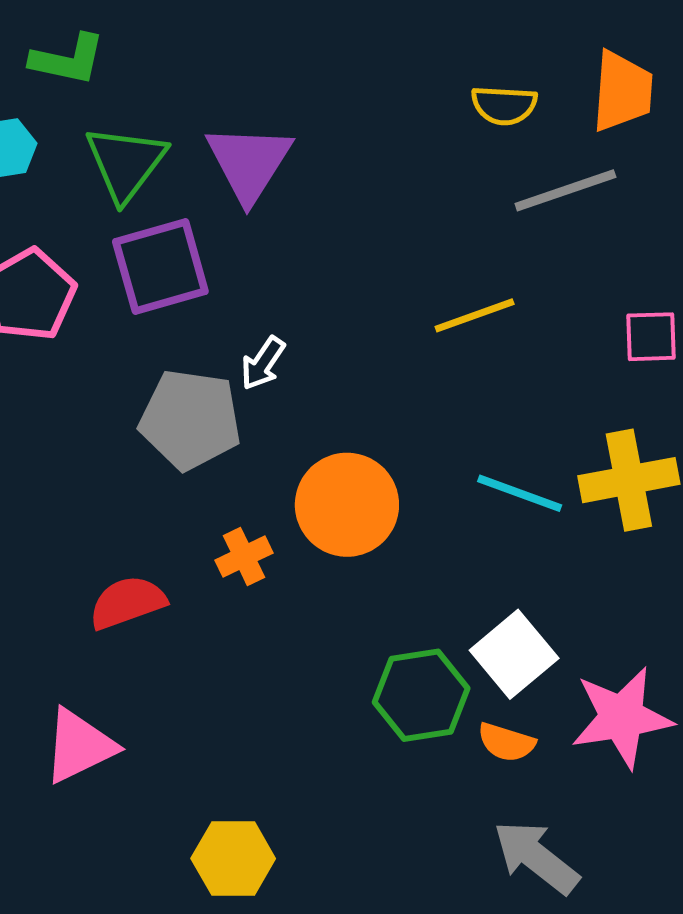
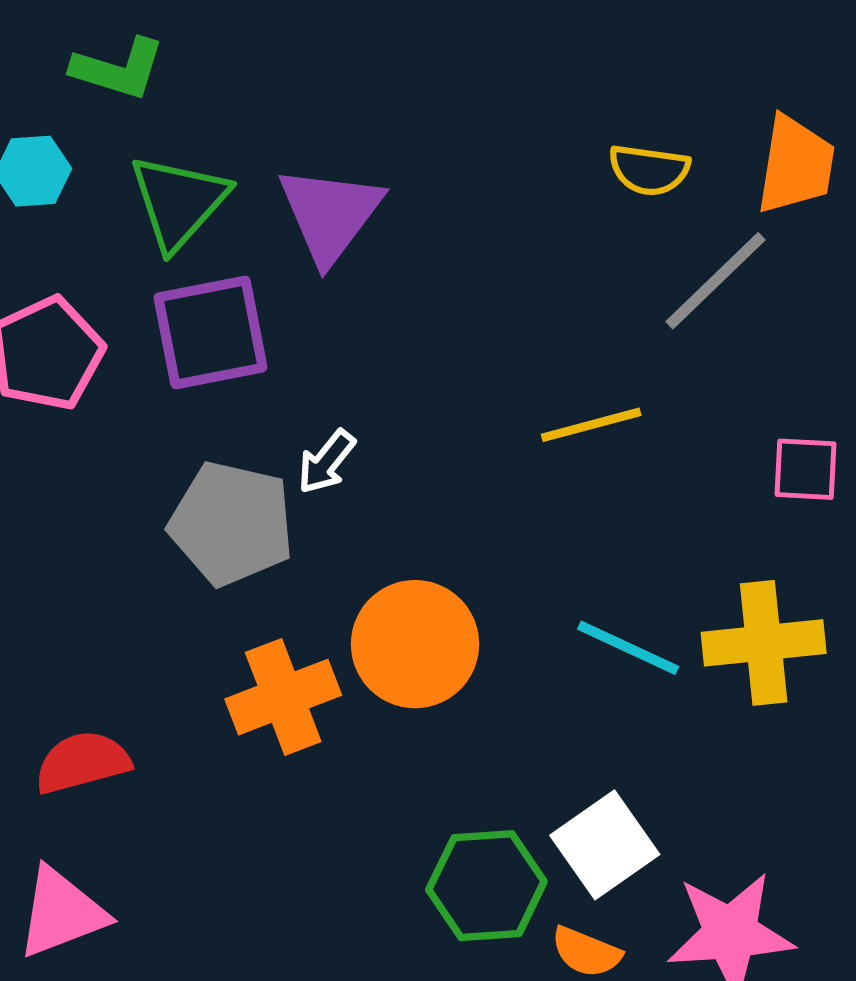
gray line: (565, 190) -> (716, 281), turned -30
orange cross: (244, 557) -> (283, 697), size x1.6
red semicircle: (127, 602) -> (82, 762), moved

